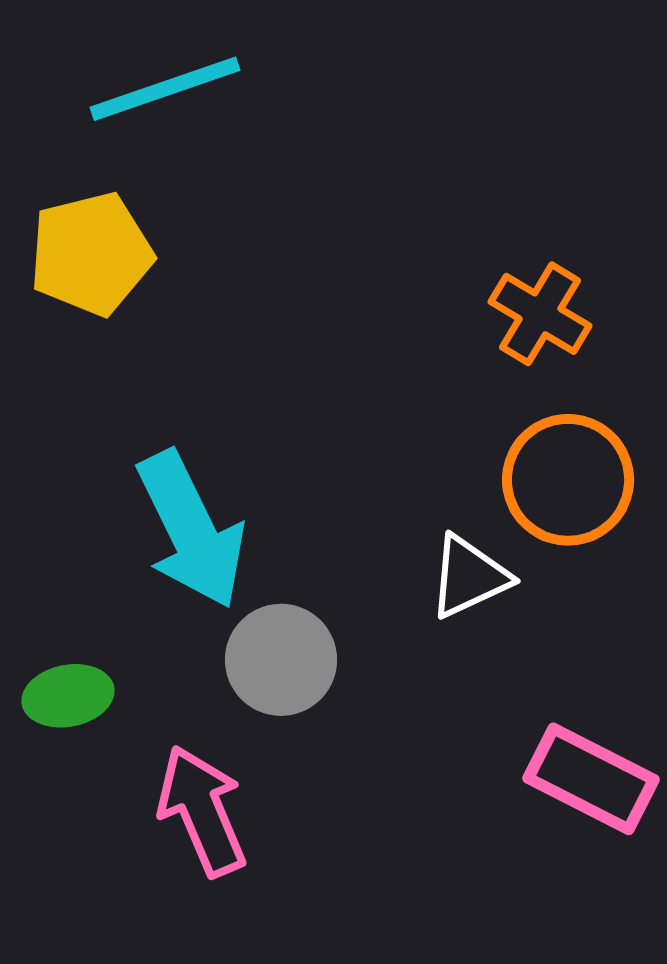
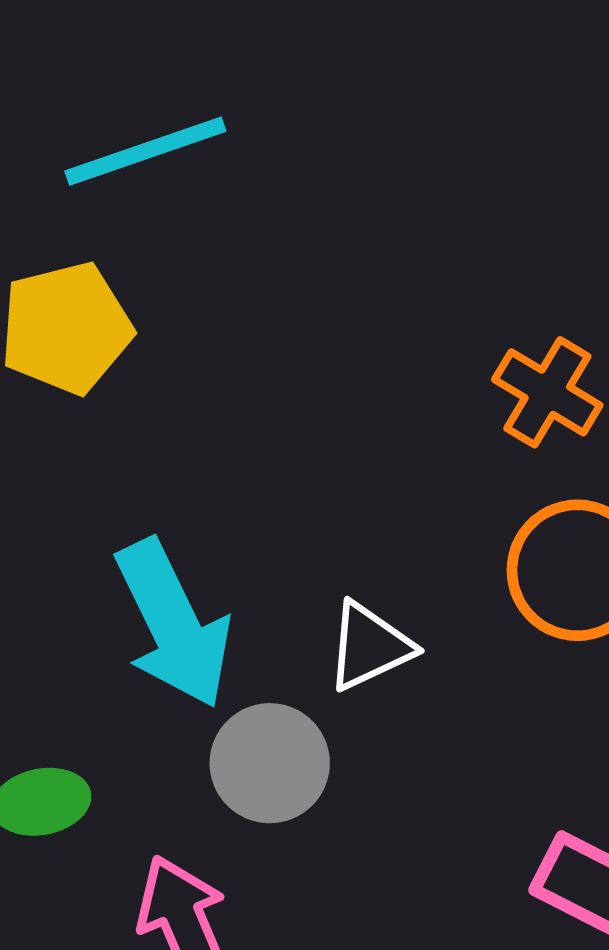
white triangle: (469, 577) -> (369, 646), moved

